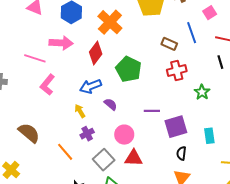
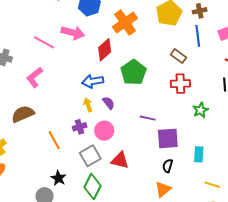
blue line: (192, 33) -> (198, 36), moved
pink L-shape: (47, 85) -> (35, 77), moved
yellow arrow: (80, 111) -> (88, 105), moved
brown semicircle: (29, 133) -> (23, 114), turned -75
pink circle: (124, 135) -> (104, 131), moved

